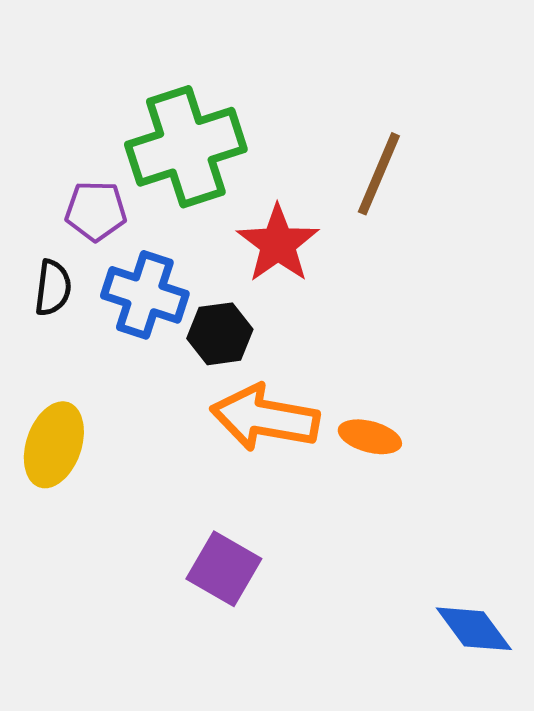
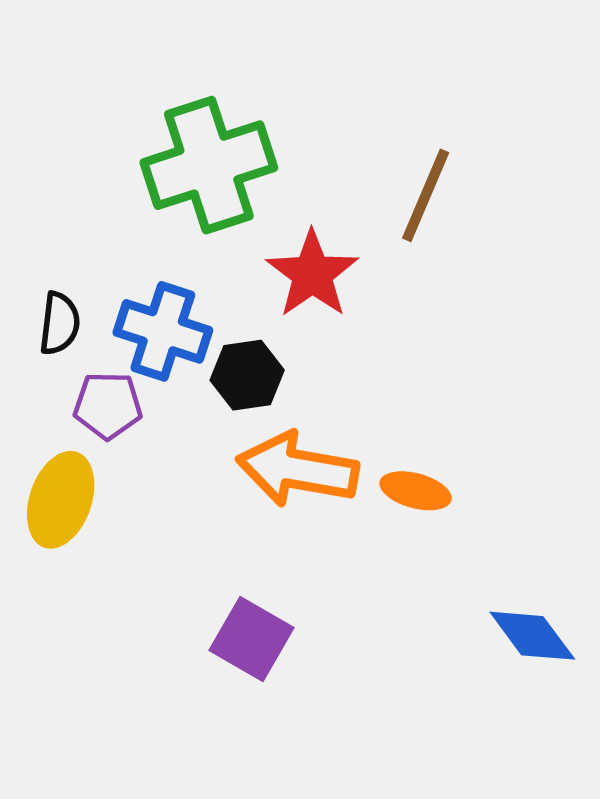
purple pentagon: (96, 211) -> (108, 405), moved
blue diamond: (474, 629) -> (532, 636), moved

